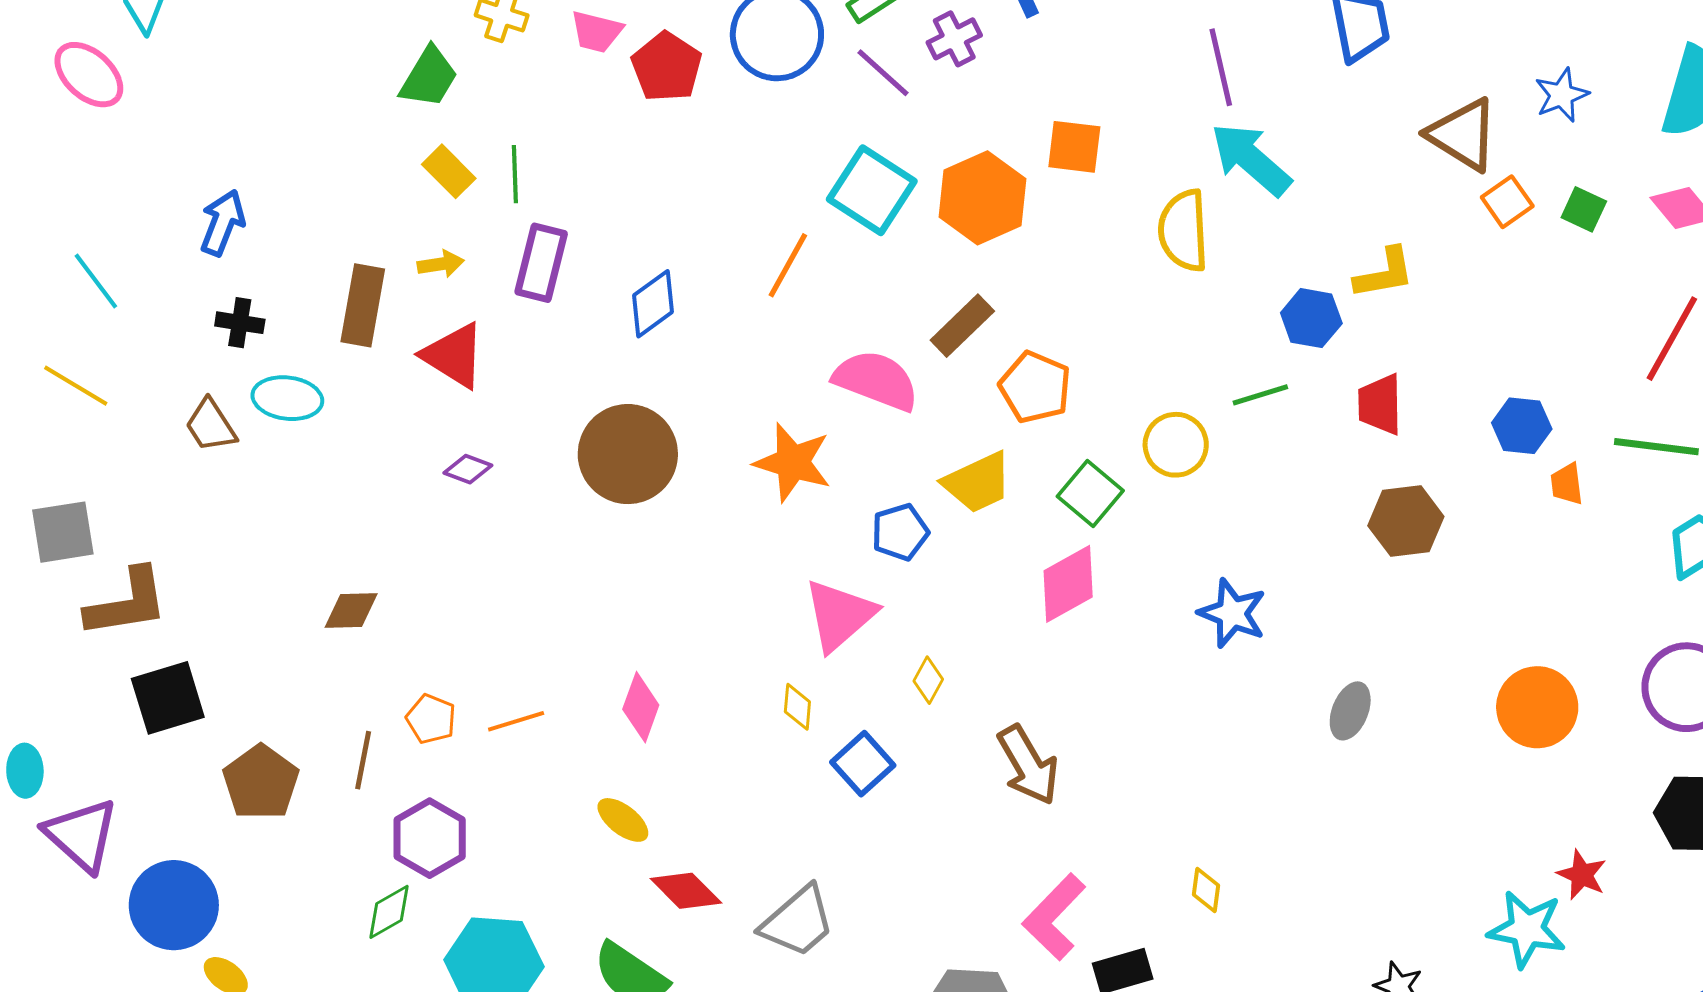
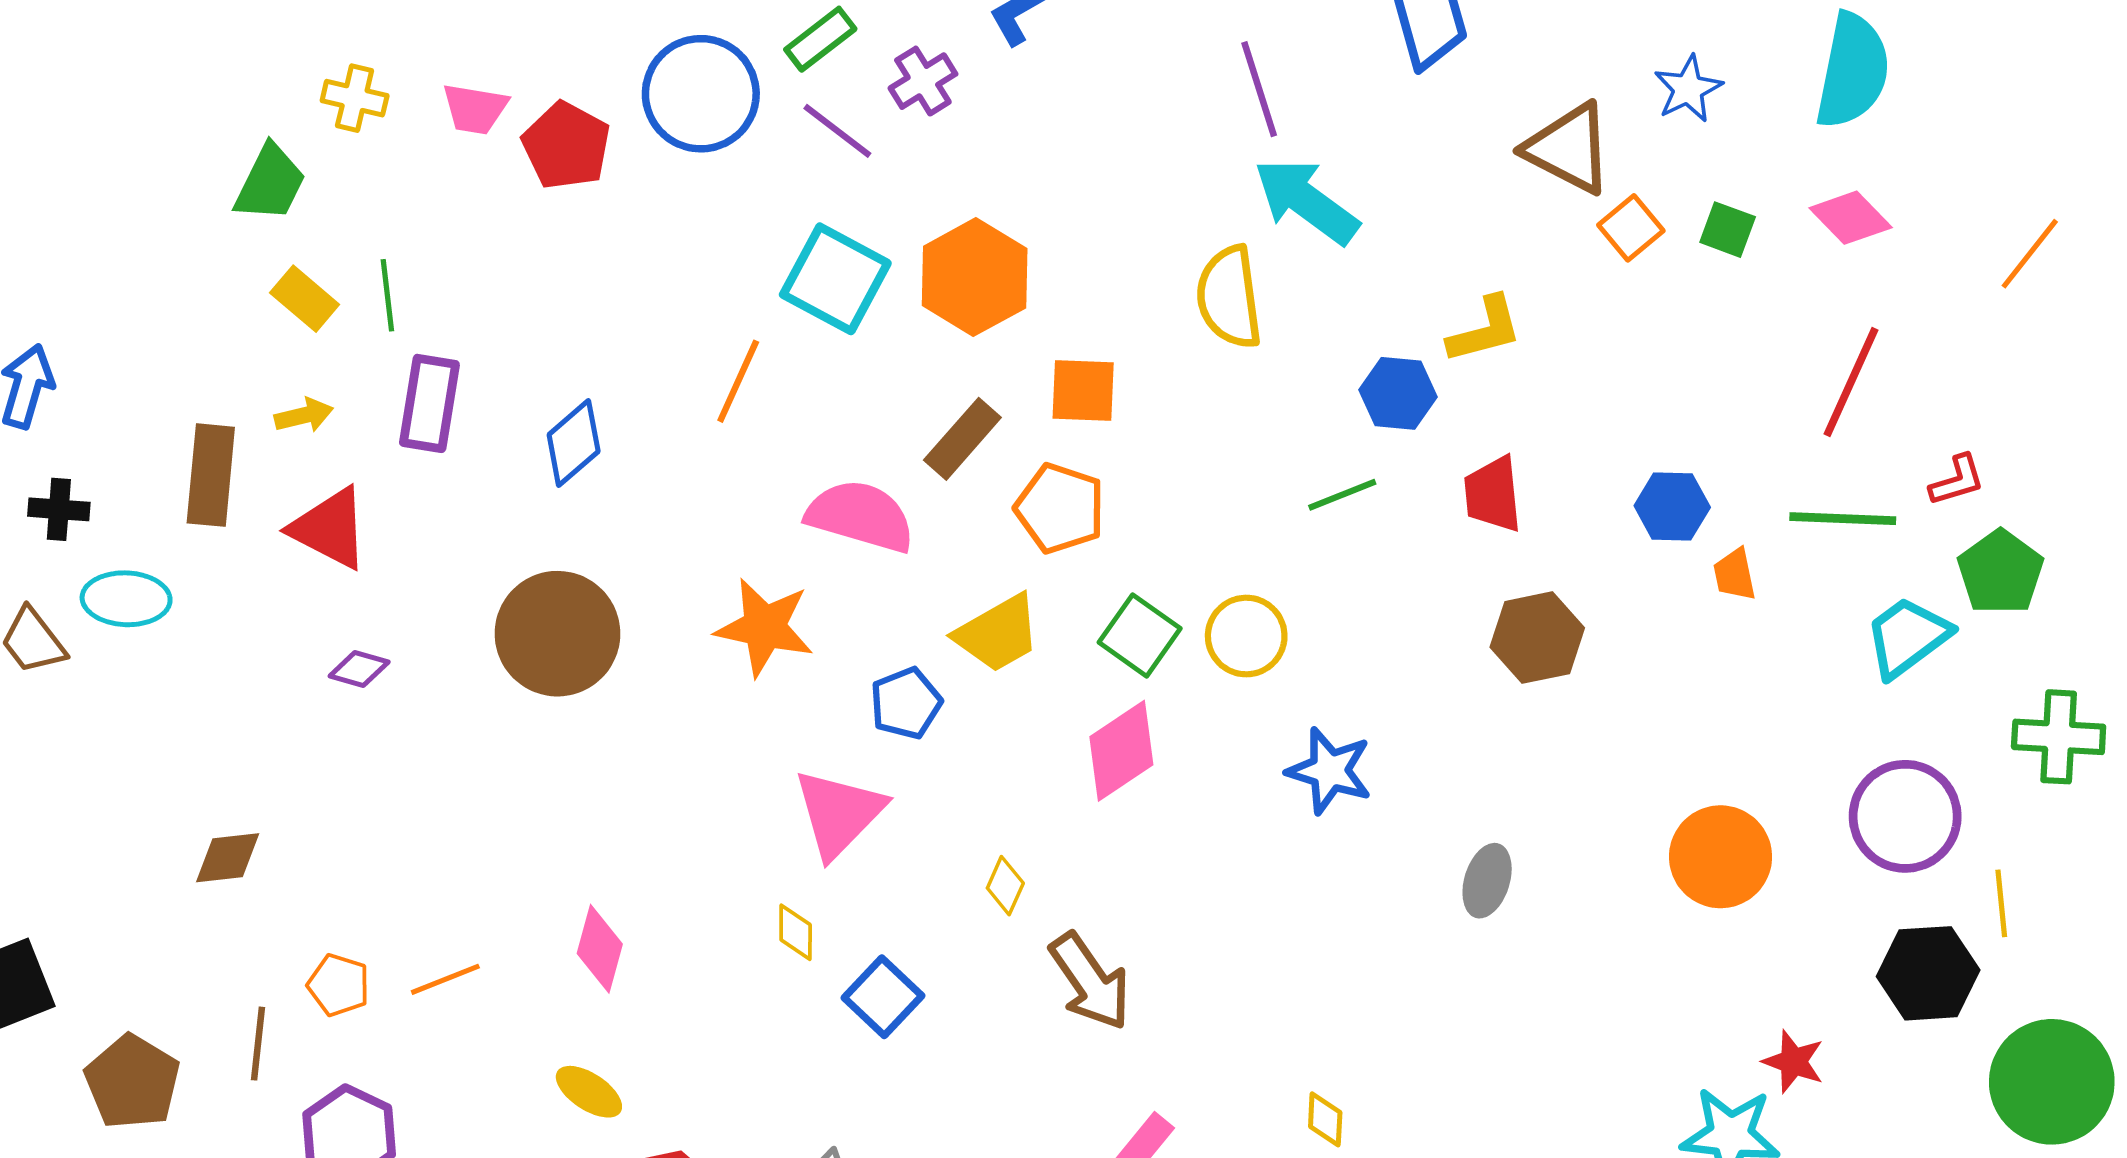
orange square: (1074, 147) -> (1083, 391), moved
yellow circle: (1176, 445) -> (1246, 636), moved
yellow diamond: (928, 680) -> (1005, 886), moved

